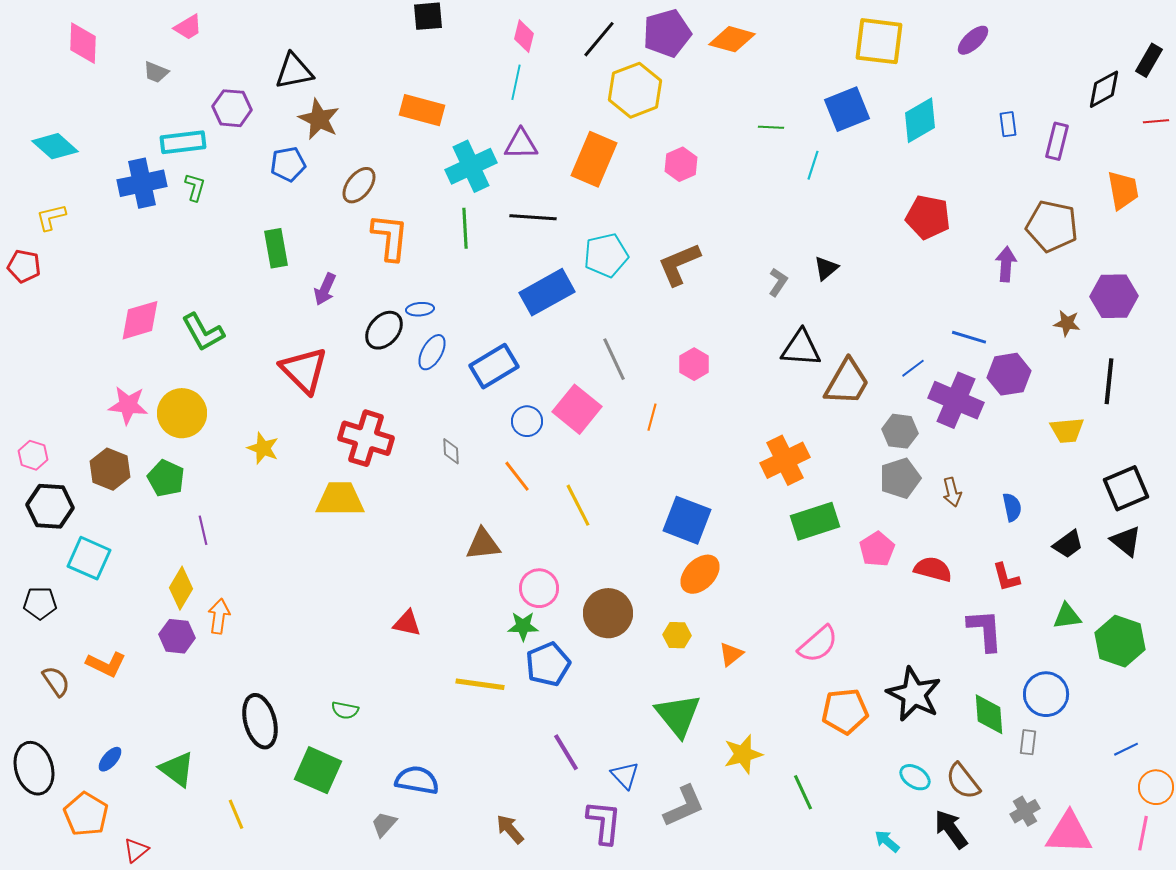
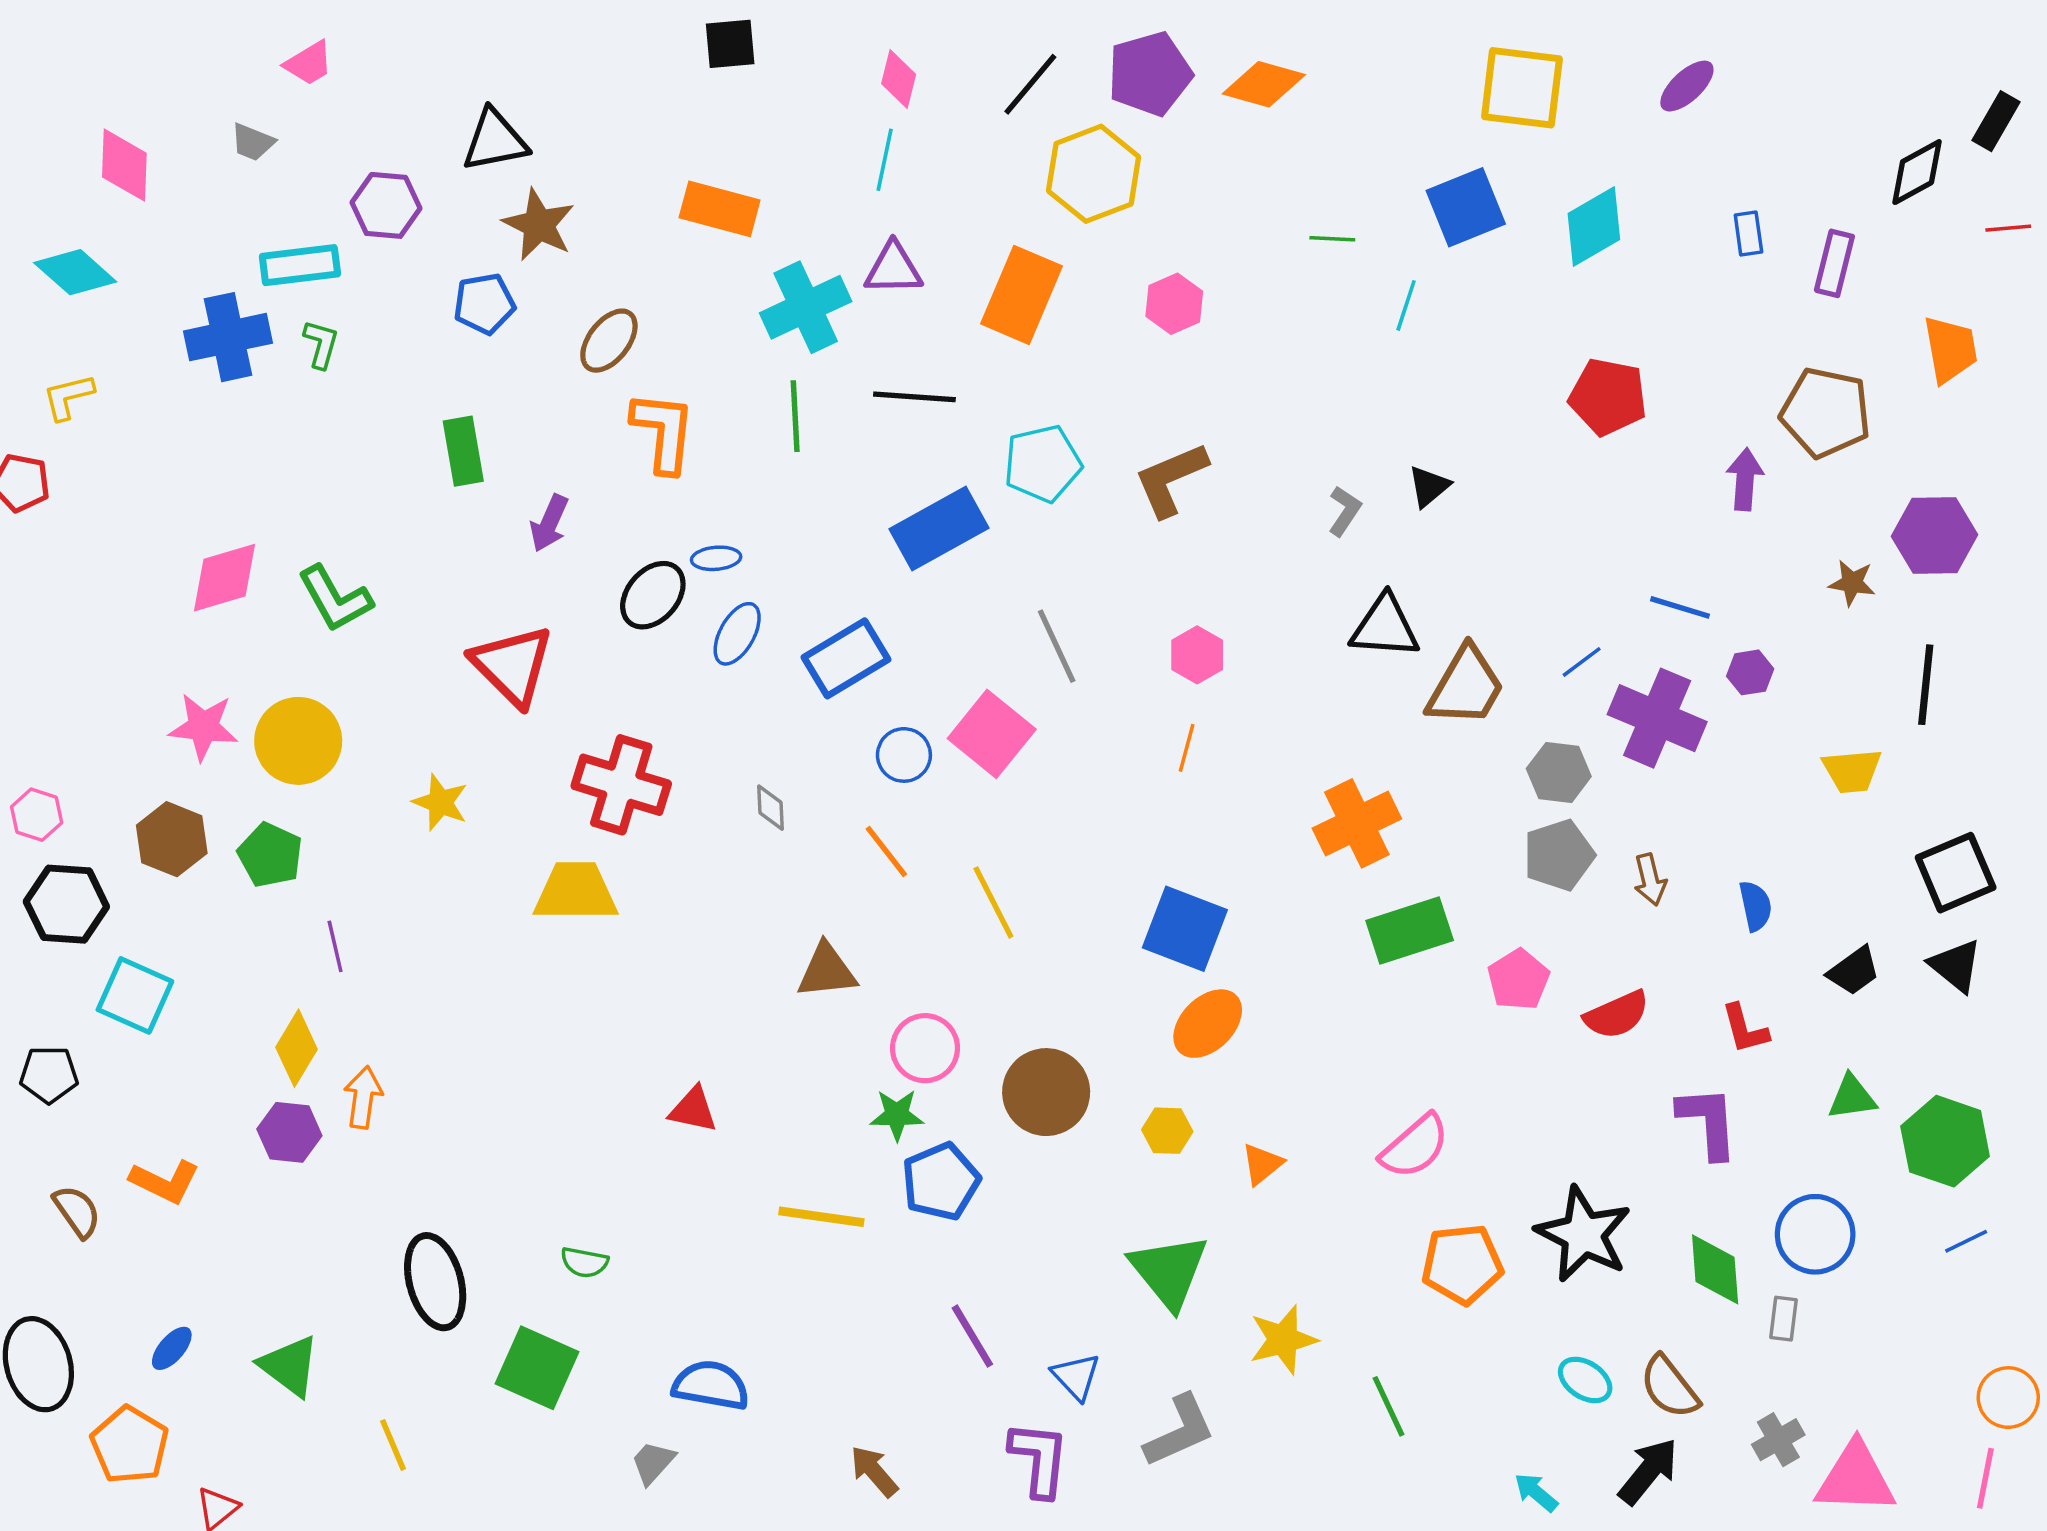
pink diamond: (83, 43) -> (124, 165), moved
purple hexagon: (1009, 374) -> (1750, 672), size x0.6
orange line: (652, 417) -> (1187, 748), moved
red semicircle: (933, 569) -> (1617, 1015), turned 141
blue line: (1126, 749) -> (1966, 1241), moved
black arrow: (951, 829) -> (1648, 1471), turned 75

